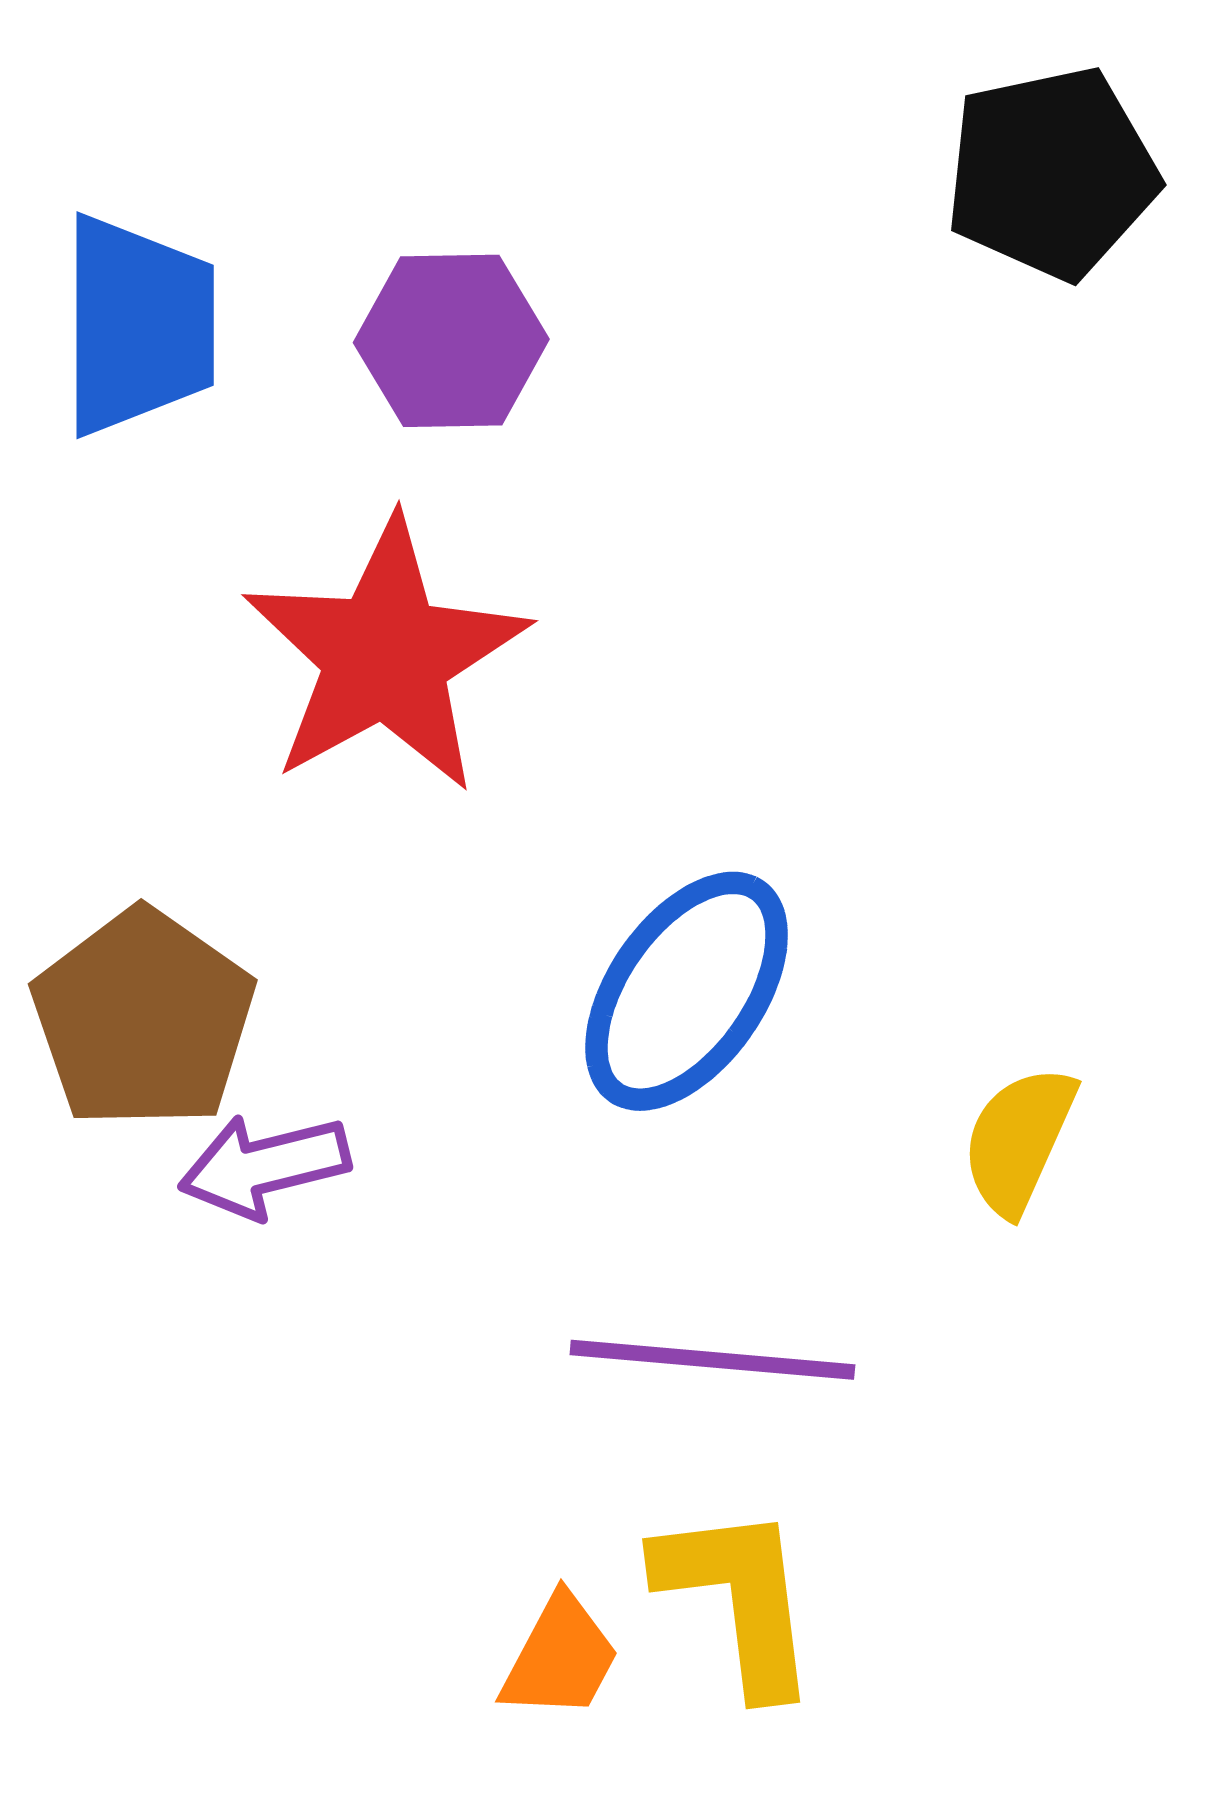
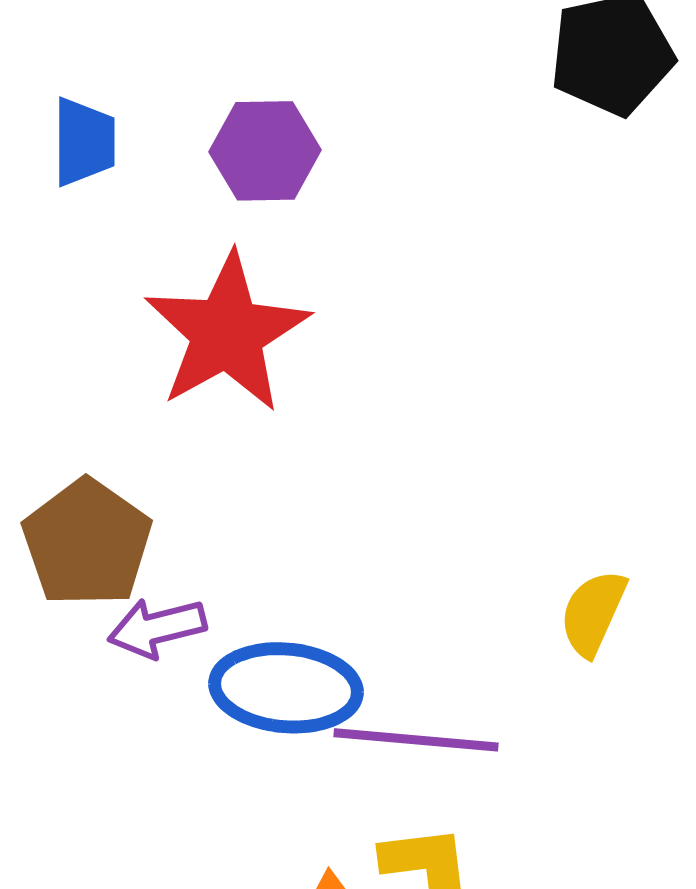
blue trapezoid: (138, 325) -> (84, 142), size x0.7
blue ellipse: (687, 991) -> (286, 688), moved, turned 60

